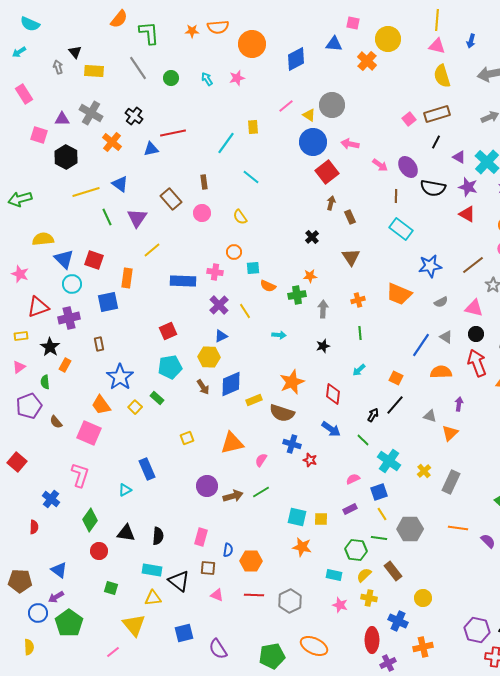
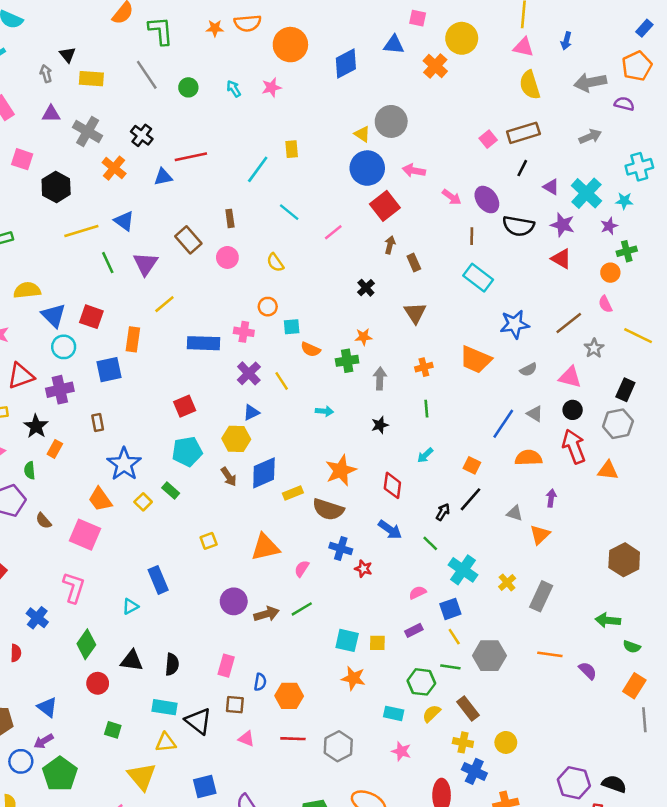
pink line: (286, 106) -> (333, 232), moved
purple triangle: (62, 119) -> (51, 114), moved
yellow cross: (369, 598) -> (463, 742), moved

